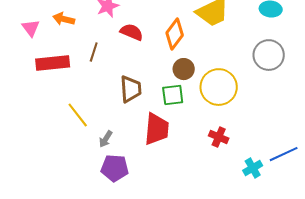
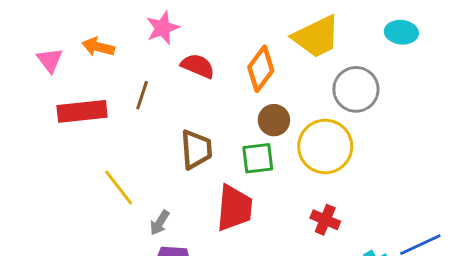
gray circle: (269, 55) -> (356, 89), moved

